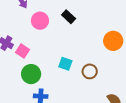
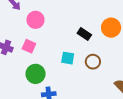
black rectangle: (69, 17) -> (84, 34), moved
pink square: (23, 51) -> (29, 46), moved

